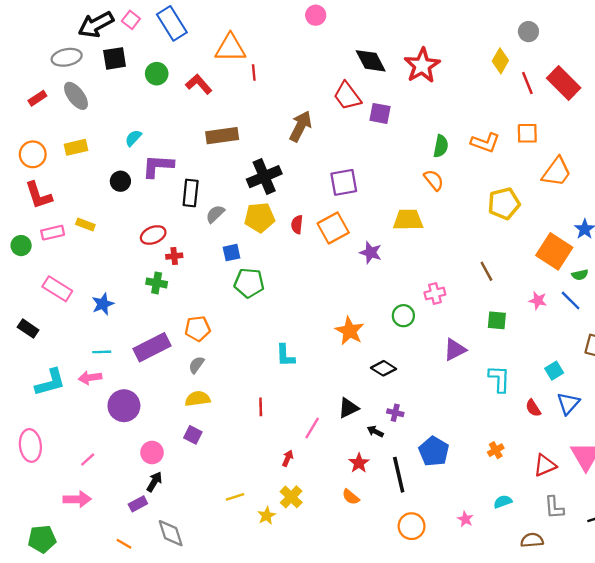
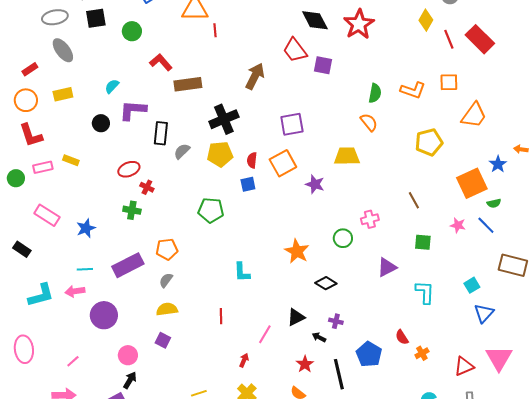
red L-shape: (199, 84) -> (161, 62), moved
red rectangle: (37, 98) -> (30, 69), moved
orange square: (554, 251) -> (472, 183), turned 32
blue square: (231, 253) -> (248, 184), moved
red cross: (174, 256) -> (147, 187), turned 32
red semicircle: (533, 408) -> (402, 337), moved

